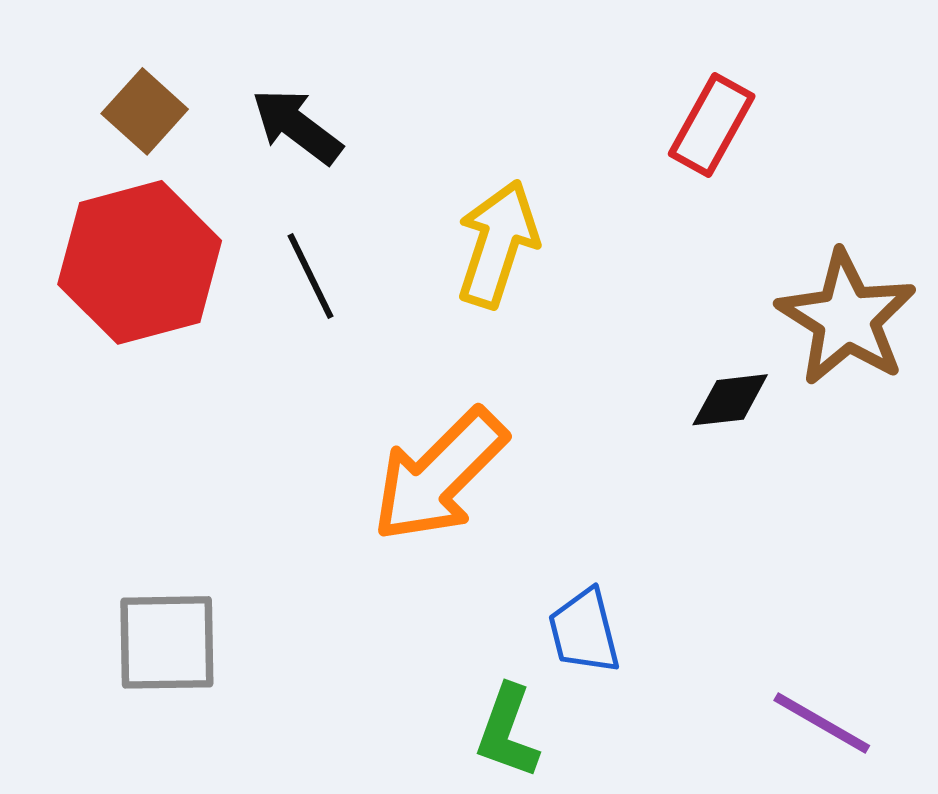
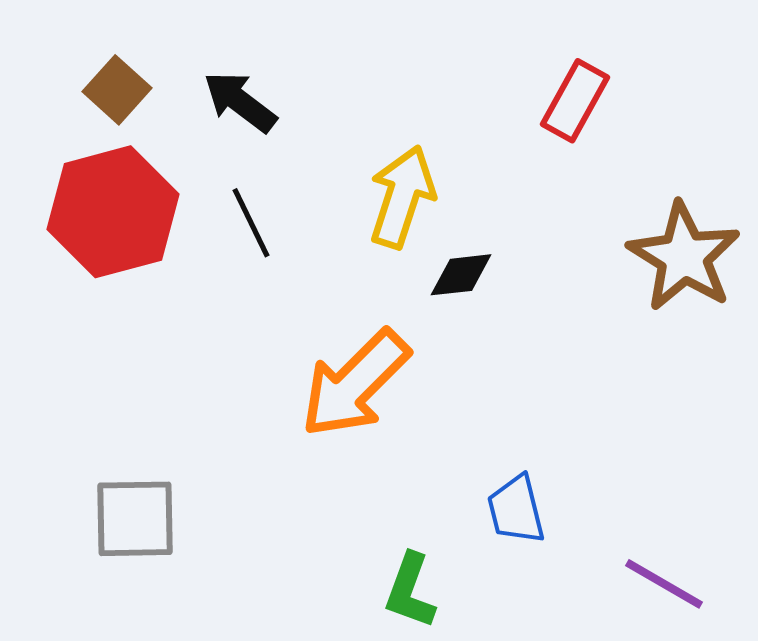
black diamond: (730, 400) -> (461, 275), moved
blue trapezoid: (584, 631) -> (516, 510), moved

